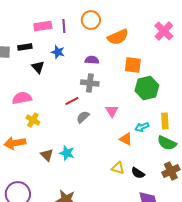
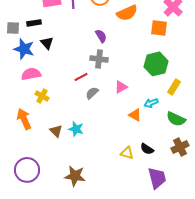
blue star: (58, 52) -> (24, 49), moved, size x1.5
purple semicircle: (92, 60) -> (101, 36), turned 56
orange square: (133, 65) -> (159, 28), moved
pink triangle: (112, 111) -> (121, 87), turned 32
yellow rectangle: (165, 121) -> (174, 87), moved, turned 35
orange arrow: (15, 143) -> (24, 119), turned 75
yellow triangle: (118, 168) -> (127, 153), moved

